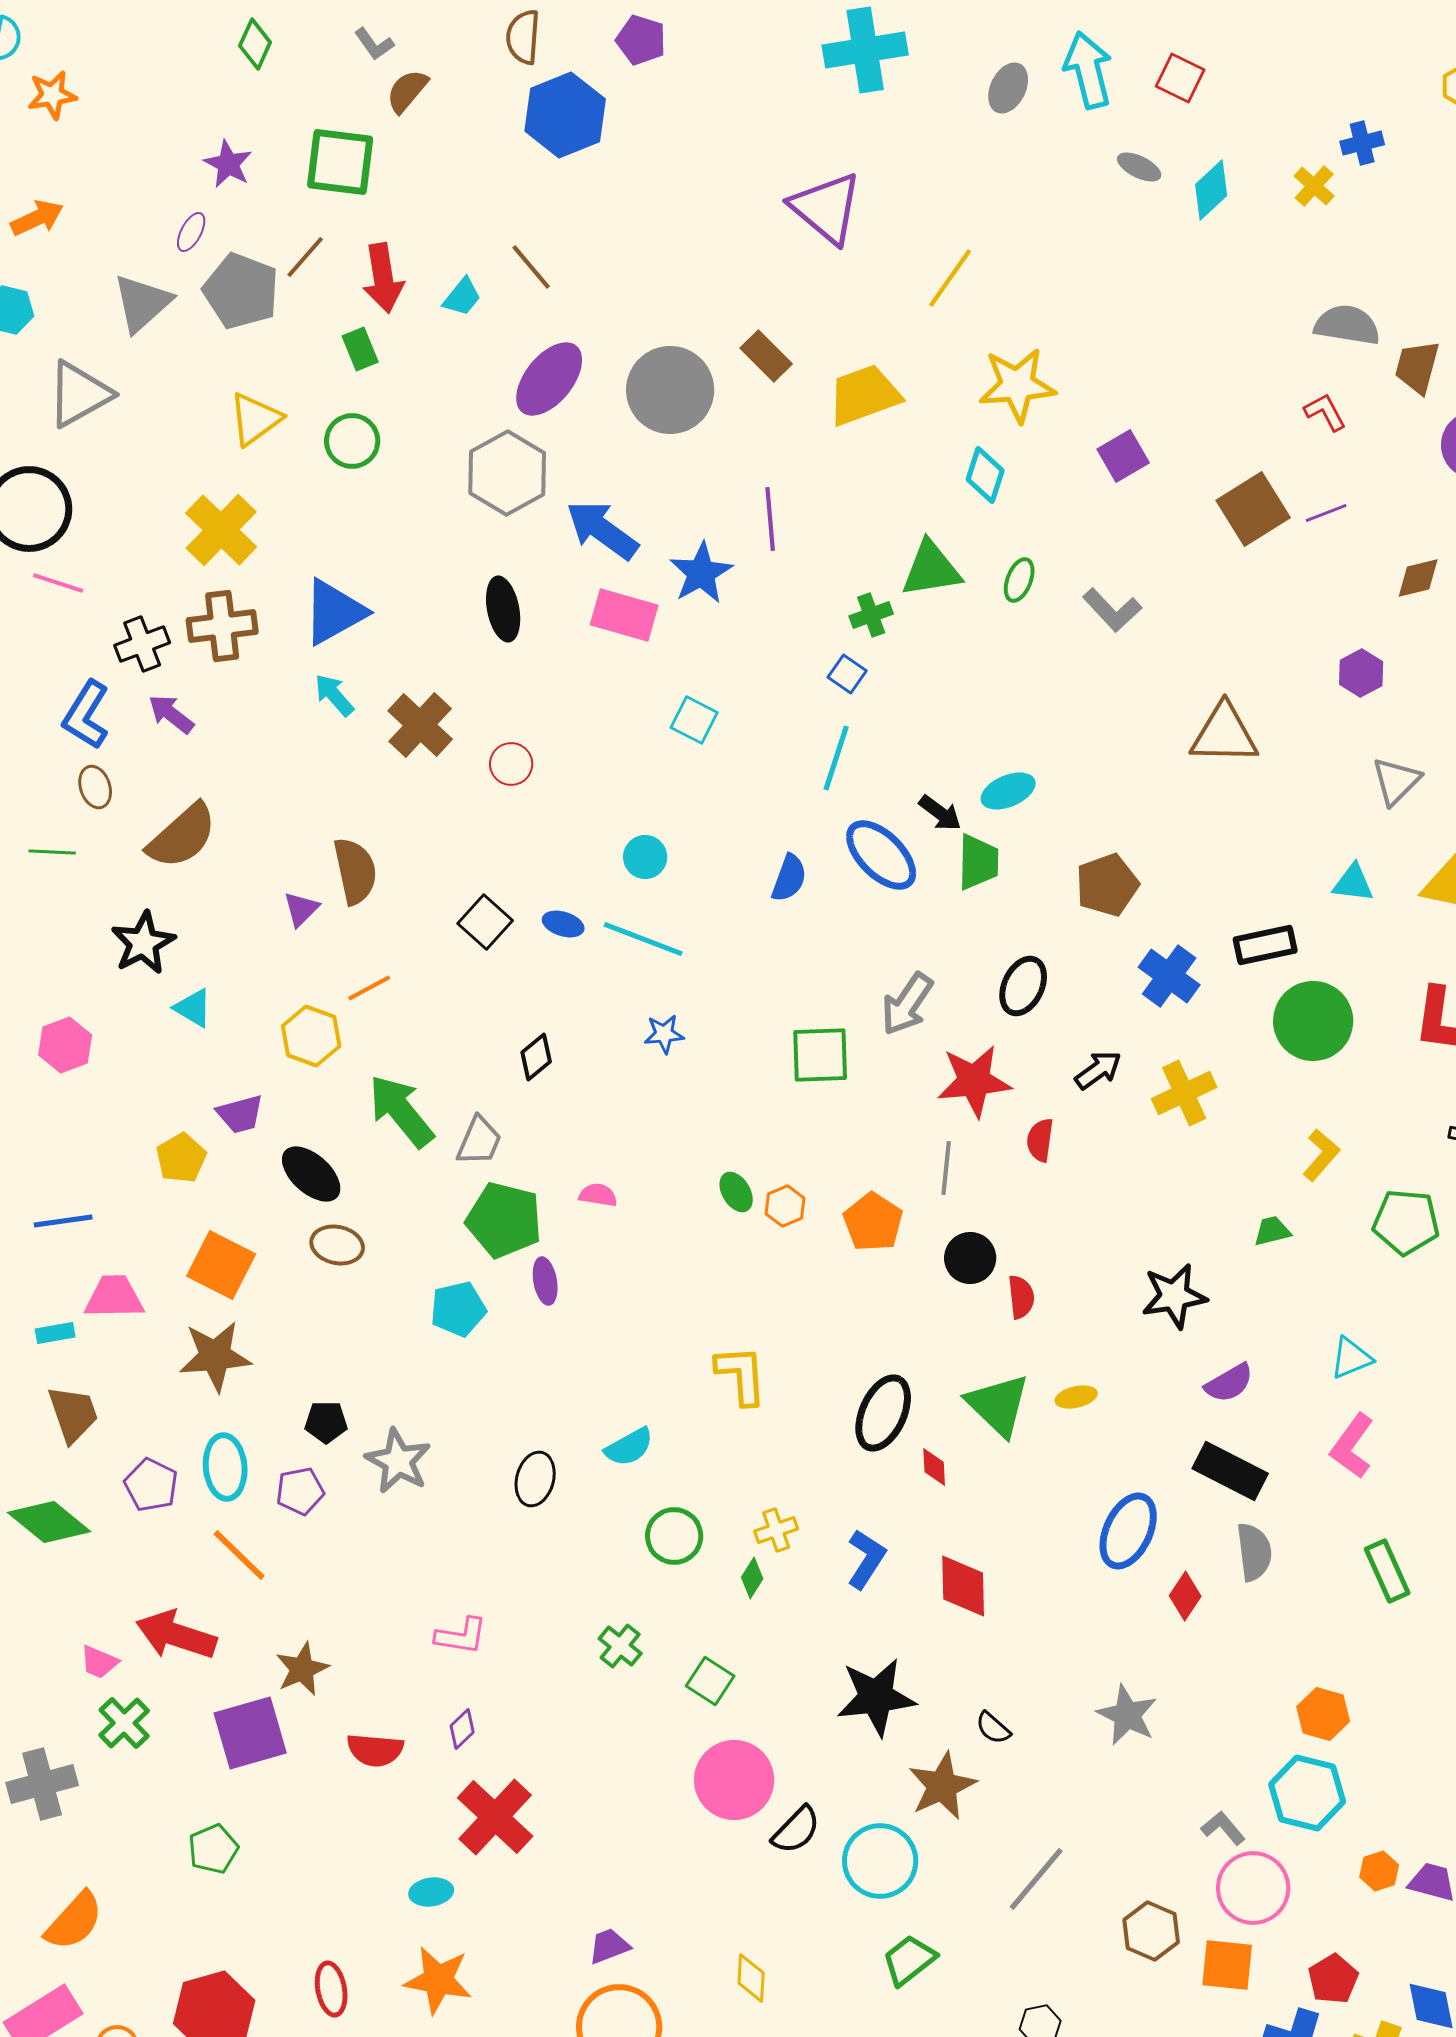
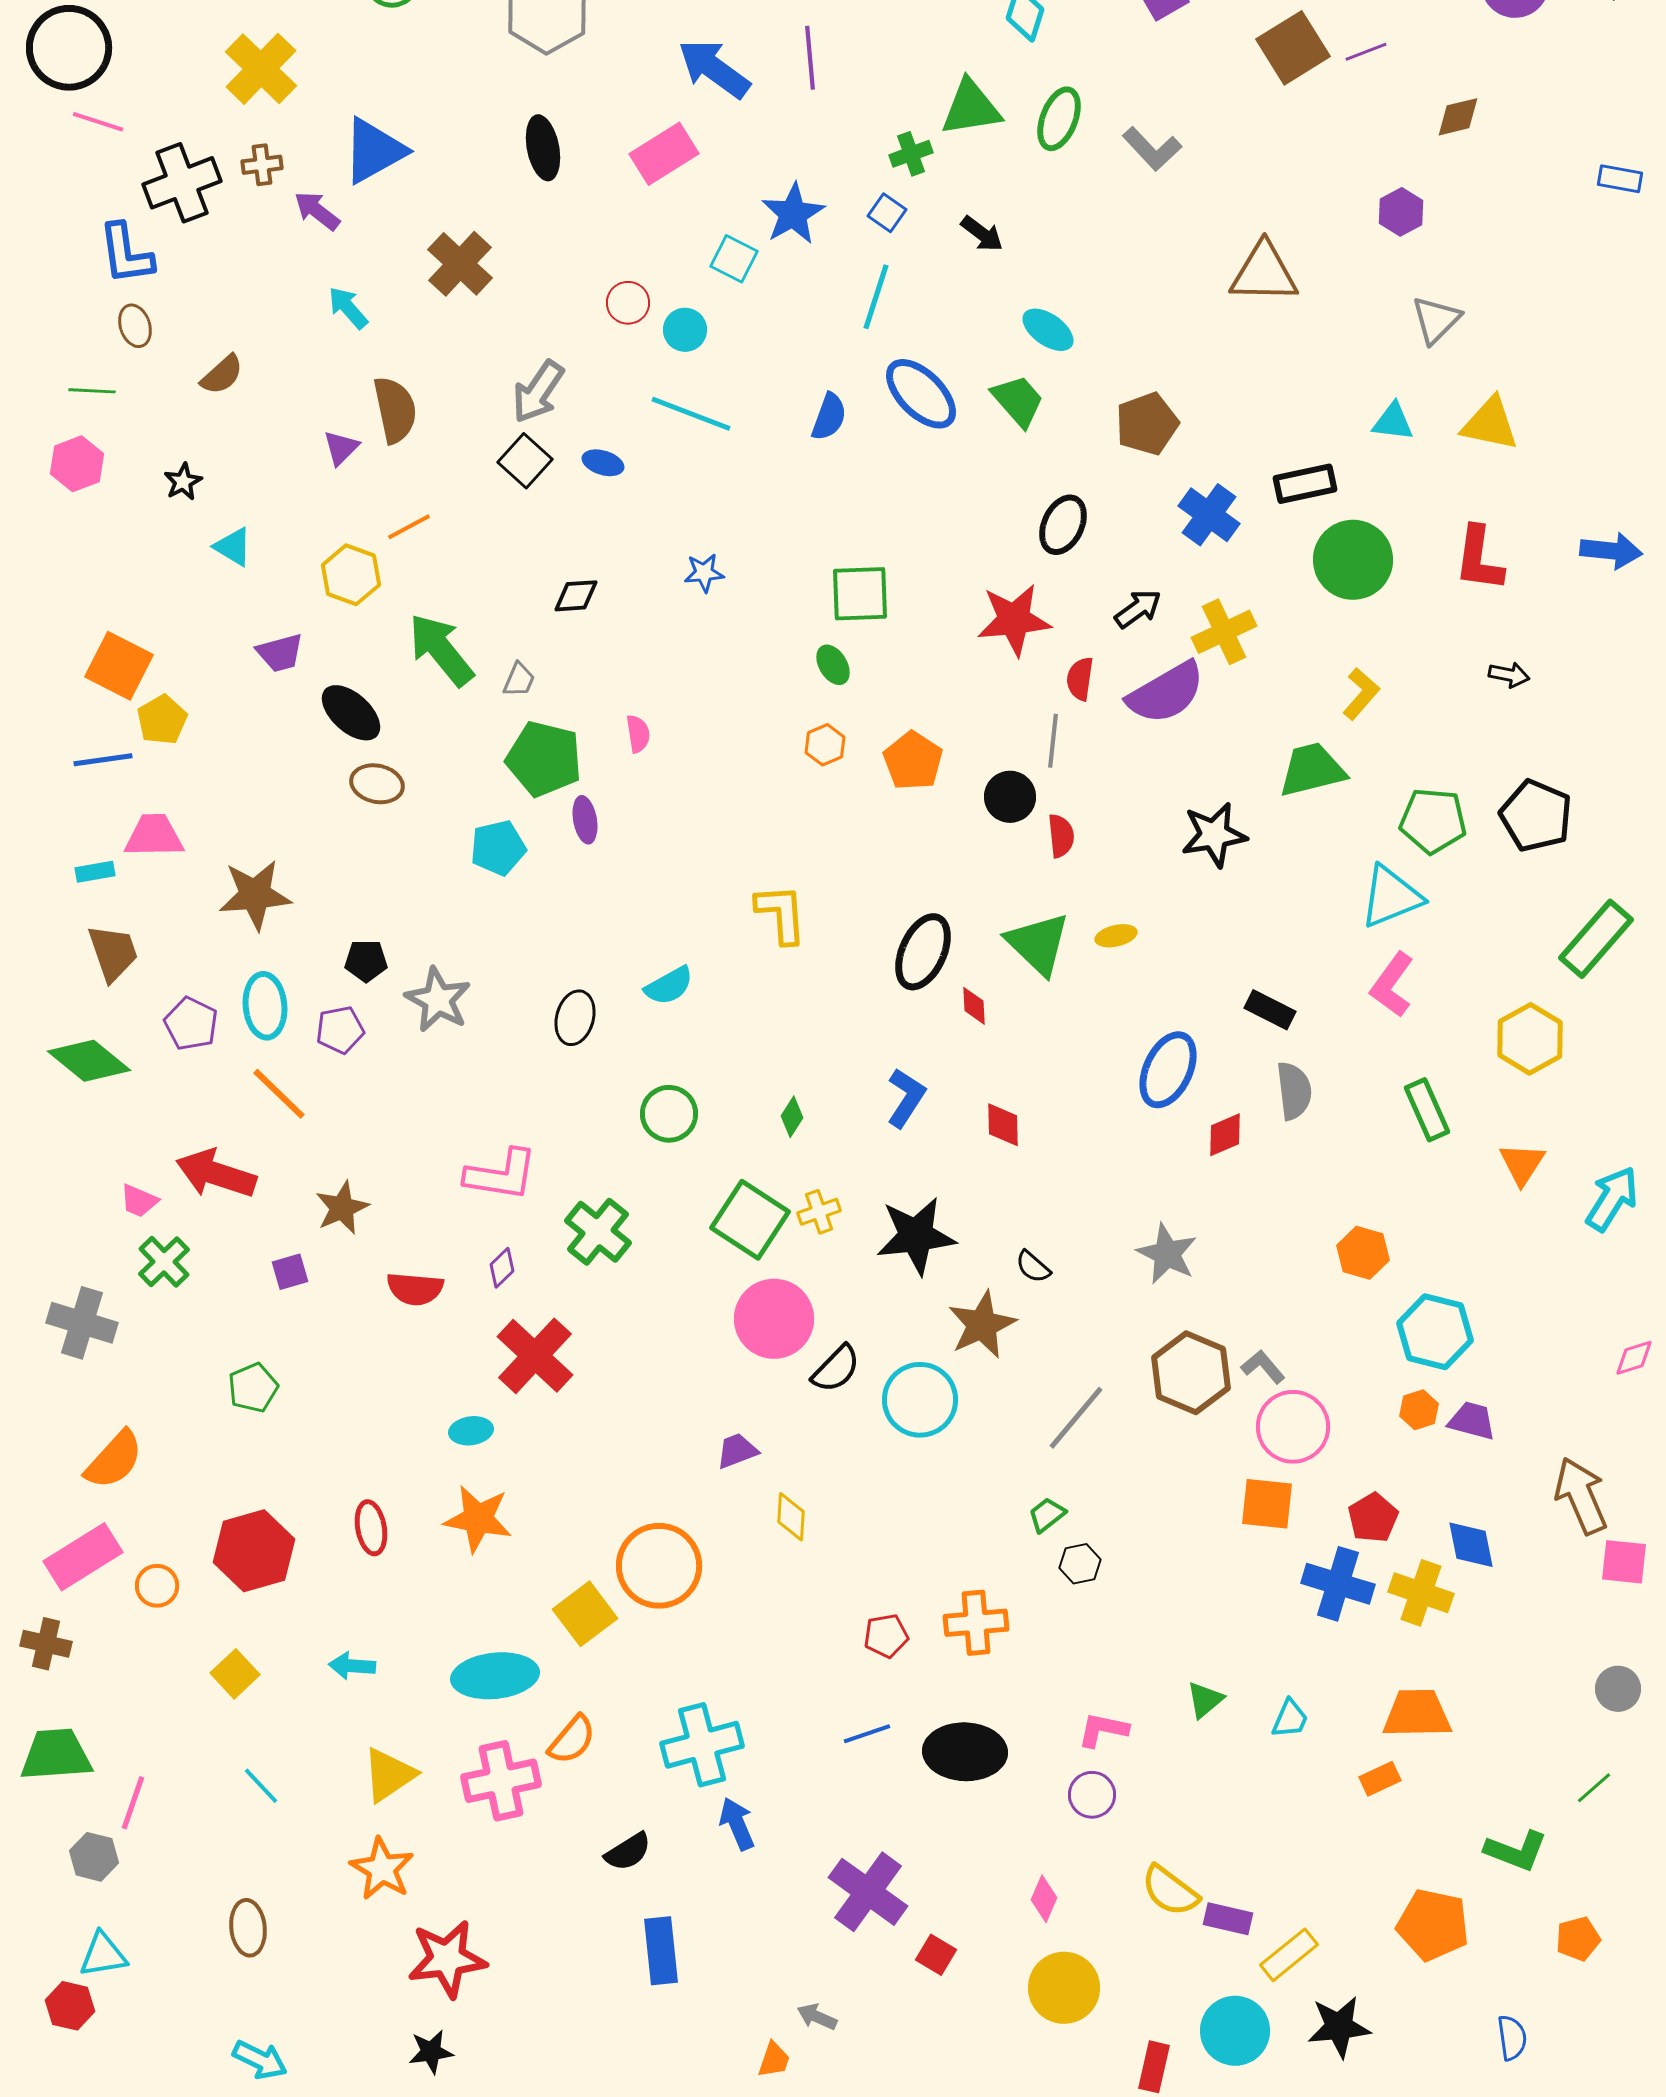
blue arrow: (602, 530) -> (714, 69), moved
blue star: (701, 573) -> (793, 214), moved
green ellipse: (1019, 580) -> (1059, 119), size x1.4
pink rectangle: (624, 615) -> (664, 154), turned -48
brown cross: (222, 626) -> (262, 165), size x0.6
black cross: (142, 644) -> (182, 183), size x1.4
cyan arrow: (334, 695) -> (348, 308), moved
purple arrow: (171, 714) -> (317, 211), moved
blue L-shape: (86, 715) -> (126, 254), turned -40
red circle: (511, 764) -> (628, 303), moved
cyan ellipse: (1008, 791) -> (1048, 330), turned 58
black arrow: (940, 813) -> (982, 234), moved
brown semicircle: (182, 836) -> (222, 375), size x0.6
cyan circle: (645, 857) -> (685, 330), moved
green trapezoid: (978, 862) -> (1018, 401), turned -42
cyan line: (643, 939) -> (691, 414), moved
black star: (143, 943) -> (183, 482), size x0.6
gray arrow: (907, 1004) -> (538, 392), moved
pink hexagon: (65, 1045) -> (77, 464), moved
black diamond: (536, 1057) -> (576, 596), turned 36
gray trapezoid: (479, 1141) -> (519, 680), size x0.7
yellow pentagon: (181, 1158) -> (162, 720), moved
gray line: (946, 1168) -> (1053, 741), moved
green ellipse: (736, 1192) -> (833, 665), moved
pink semicircle: (598, 1195) -> (638, 734), turned 72
green pentagon: (1406, 1222) -> (1433, 821), moved
green trapezoid: (1272, 1231) -> (1312, 770), size x1.8
orange square: (221, 1265) -> (119, 666), moved
cyan triangle: (1351, 1358) -> (1391, 897), size x1.5
purple semicircle: (1229, 1383) -> (1166, 693), moved, size x1.6
black rectangle: (1230, 1471) -> (1270, 1010), size x0.7
yellow cross: (776, 1530) -> (819, 1212), moved
green circle: (674, 1536) -> (669, 1114), moved
red diamond: (963, 1586) -> (1003, 1125), size x0.7
red diamond: (1185, 1596) -> (1225, 1135), turned 33
pink L-shape: (461, 1636) -> (501, 1175), size x1.4
green cross: (620, 1646) -> (598, 1232), moved, size x1.5
green square: (710, 1681) -> (750, 1220), size x1.6
purple square: (250, 1733) -> (290, 1272), size x0.5
gray cross: (42, 1784) -> (82, 1323), turned 32
cyan hexagon: (1307, 1793) -> (1435, 1332), moved
brown hexagon: (1151, 1931) -> (1191, 1373), moved, size x1.4
purple trapezoid: (609, 1946) -> (737, 1451), moved
green trapezoid: (909, 1960) -> (1047, 1515), moved, size x0.7

